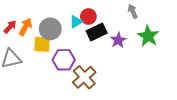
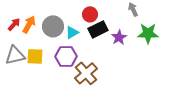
cyan triangle: (76, 22) -> (72, 32), moved
green star: (148, 36) -> (148, 33), turned -30
yellow square: (42, 44) -> (35, 56), moved

